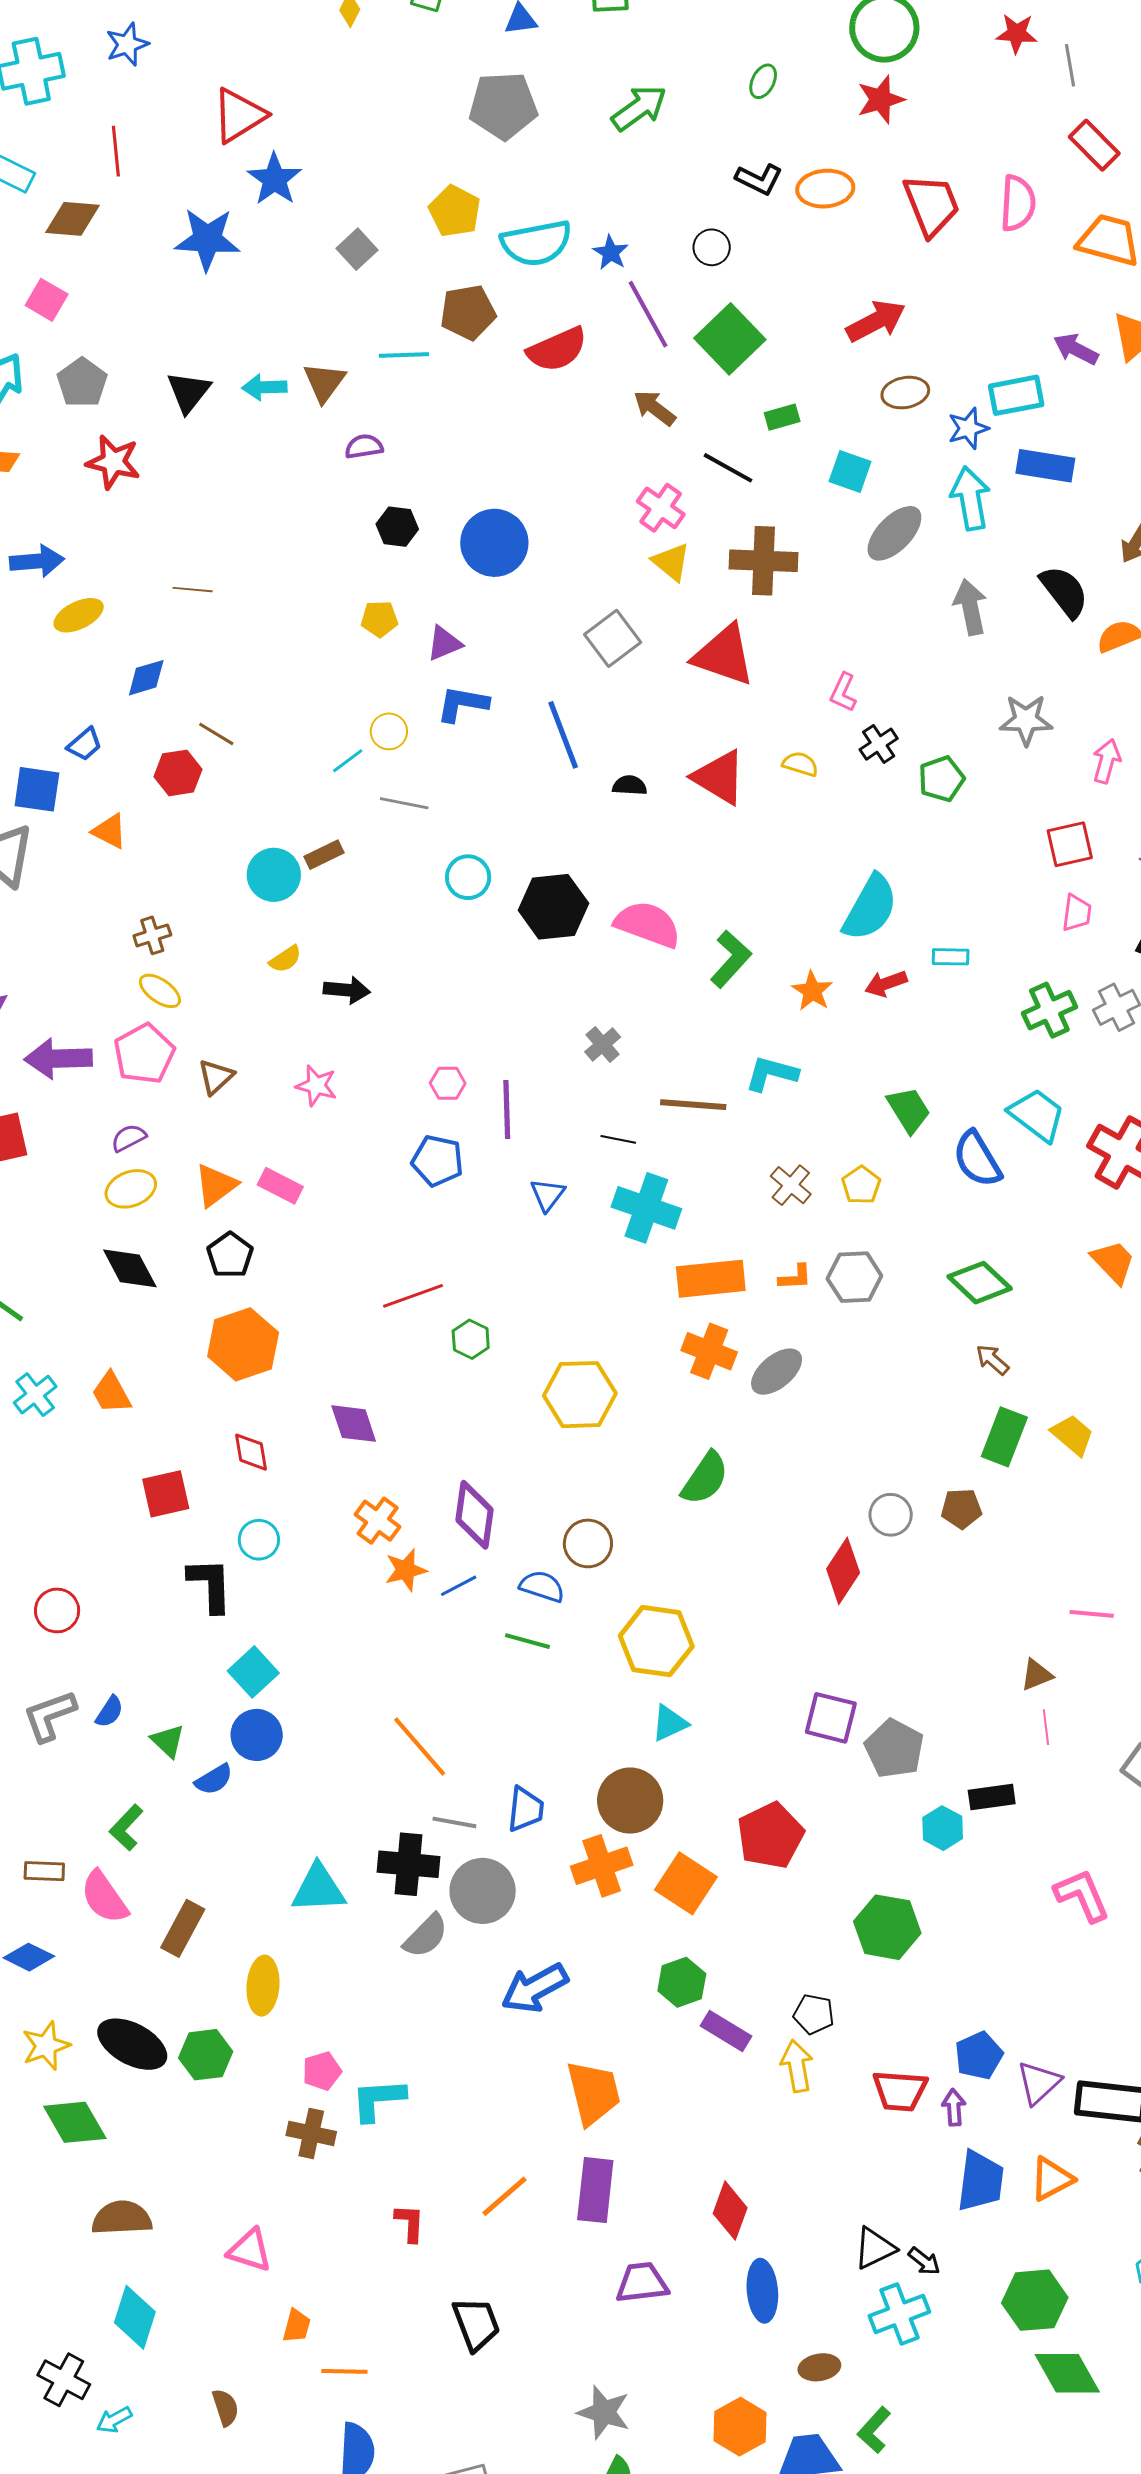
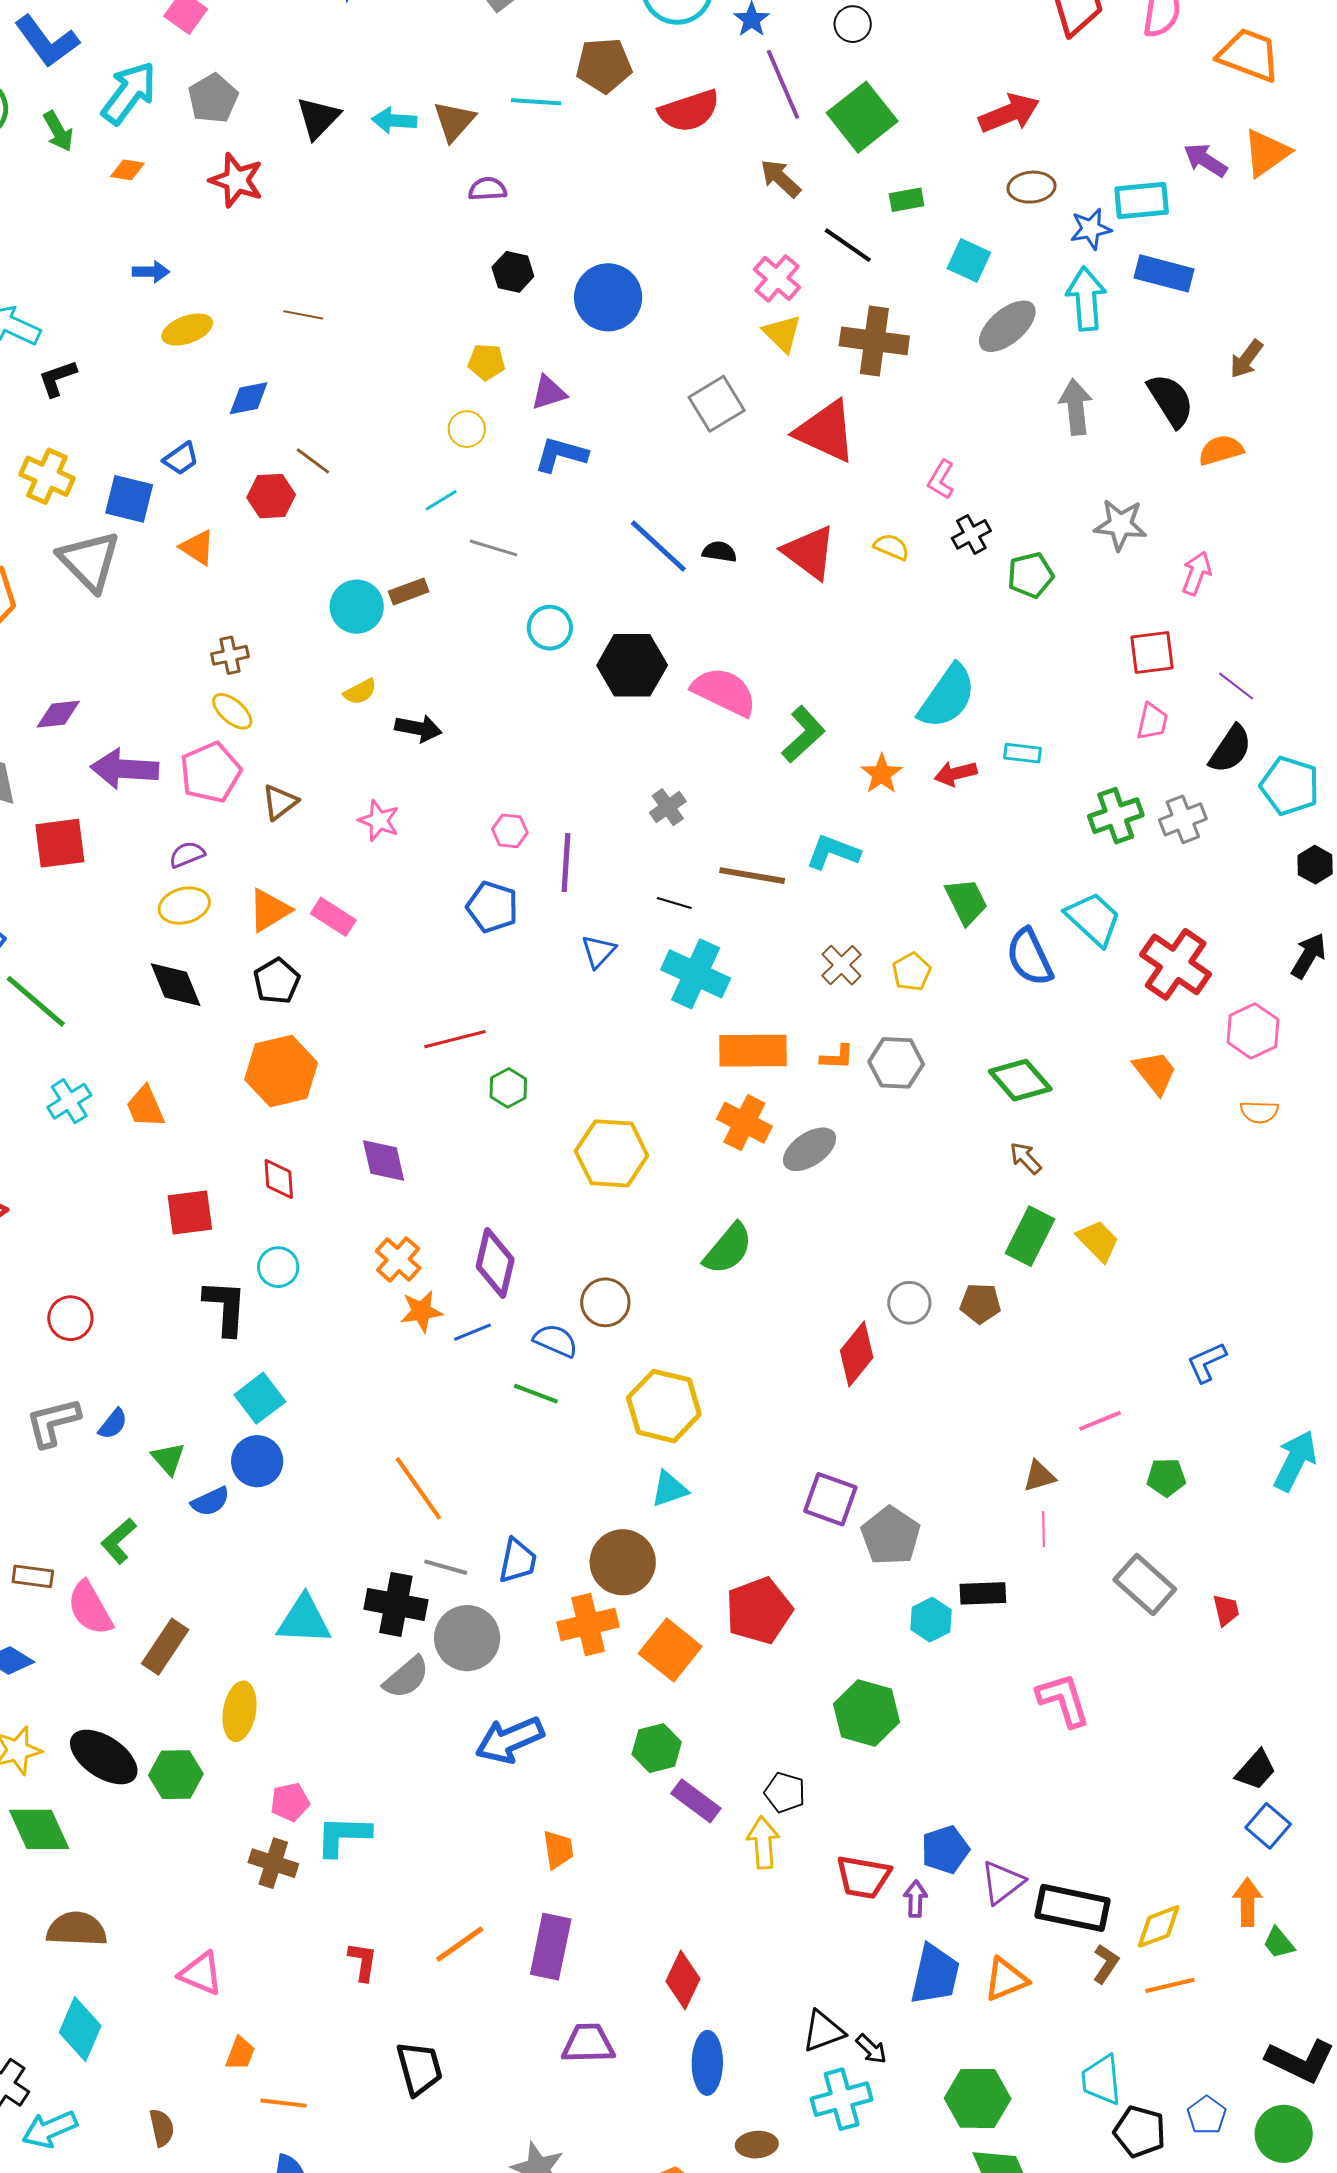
blue arrow: (37, 561) -> (151, 272), size x0.7
yellow circle: (389, 731) -> (467, 429), moved
blue line: (563, 735) -> (658, 546), moved, turned -32
pink line: (1092, 1614) -> (1100, 1421), turned -33
orange trapezoid: (594, 2093) -> (558, 1850), size x0.6
cyan arrow: (114, 2420) -> (50, 2129), size x1.5

